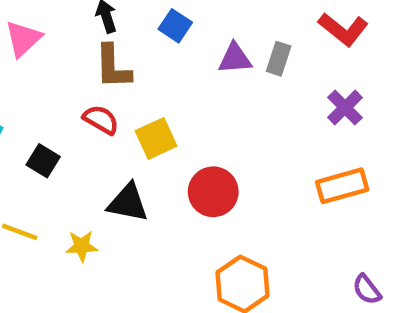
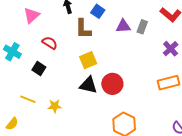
brown L-shape: (113, 67) -> (83, 29), moved
red semicircle: (101, 120) -> (50, 43), moved
black triangle: (128, 203) -> (88, 85), moved

